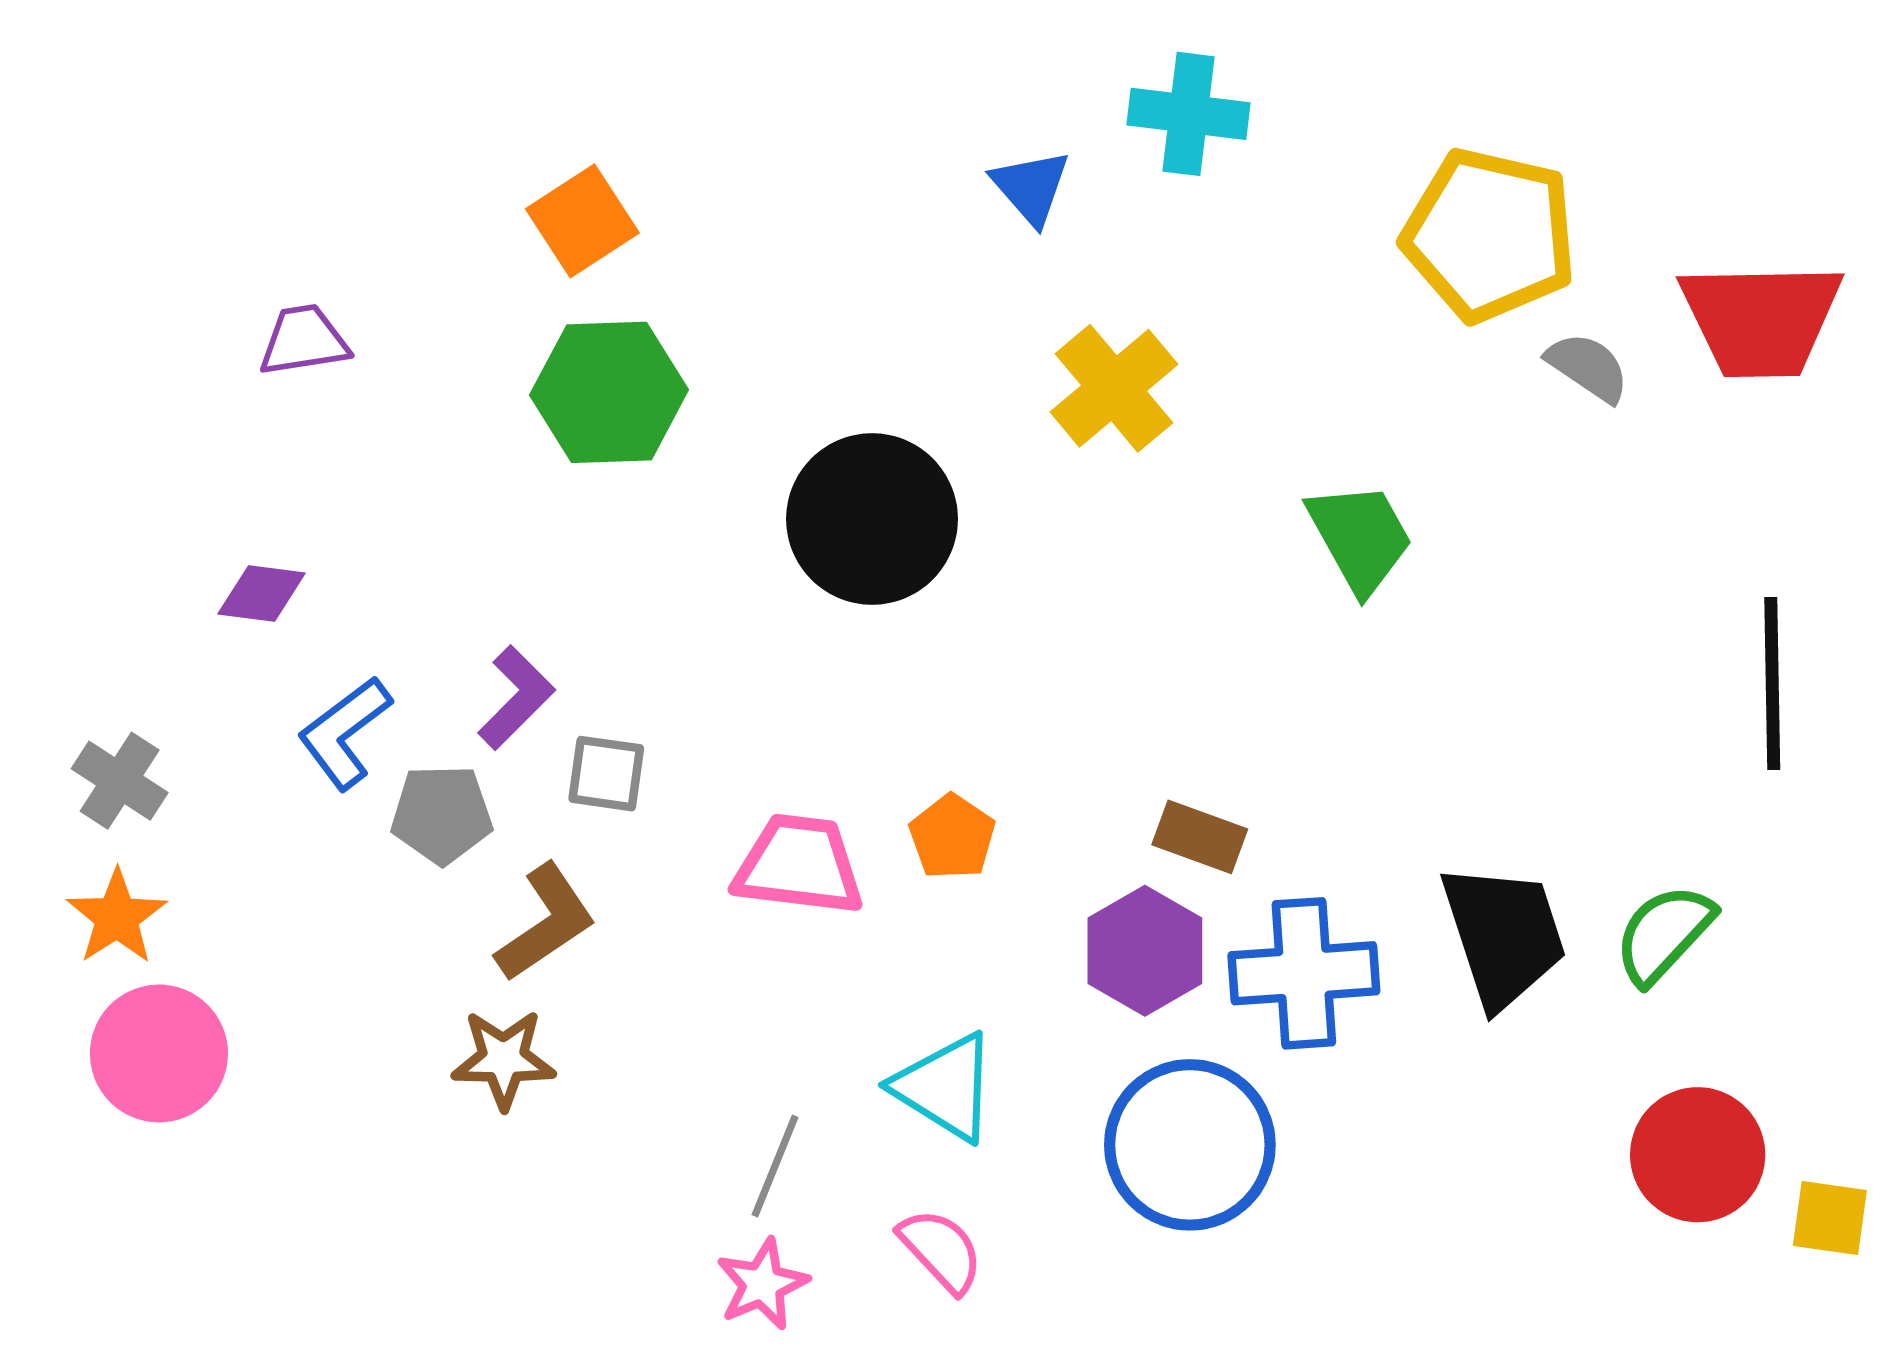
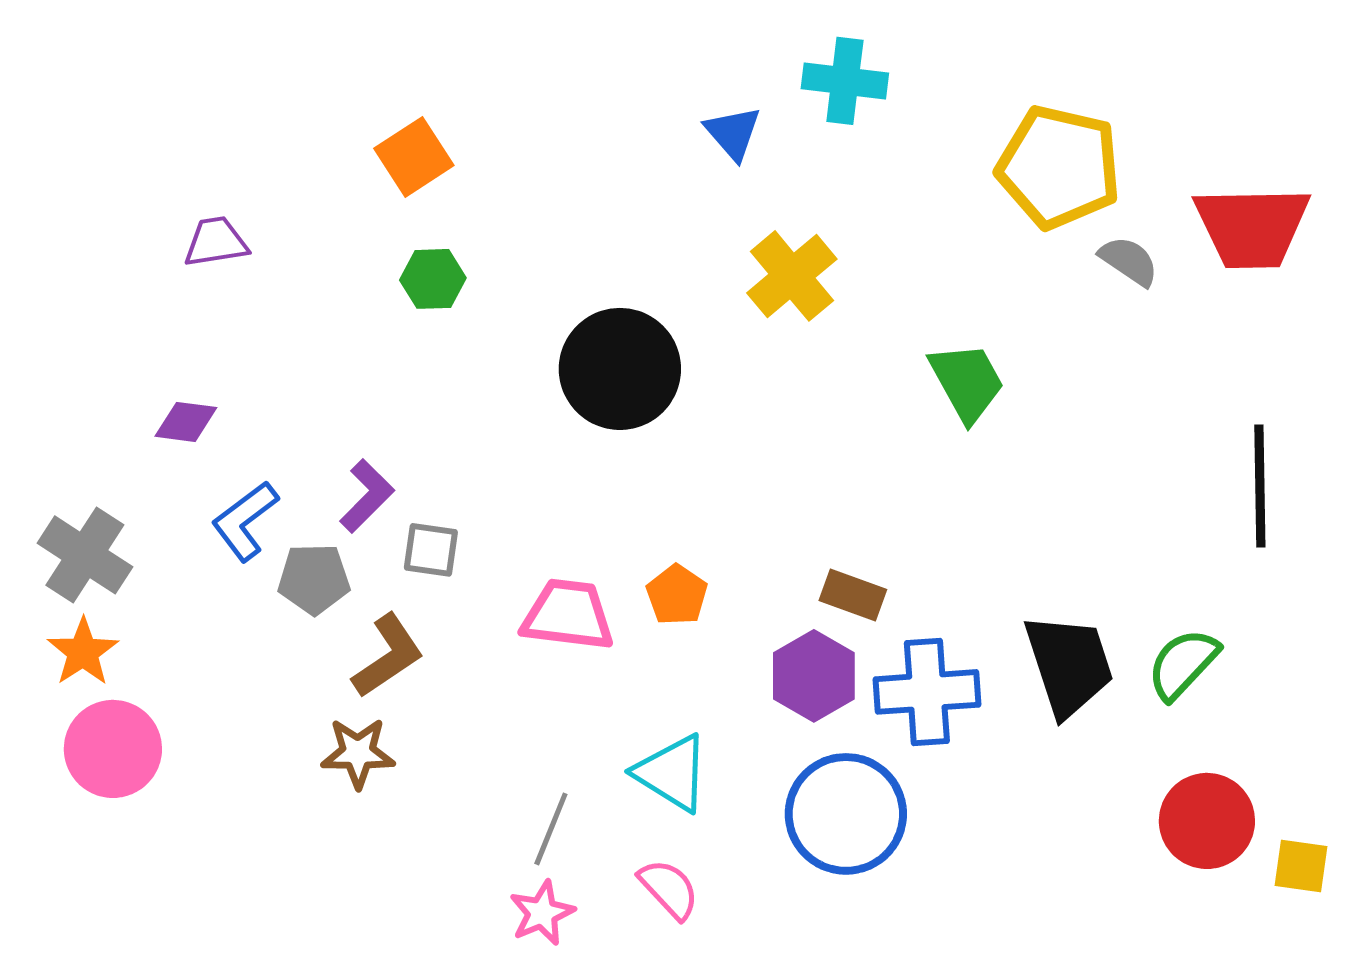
green hexagon: (609, 392) -> (433, 279), size x0.6
gray cross: (120, 781) -> (85, 555), size x1.4

